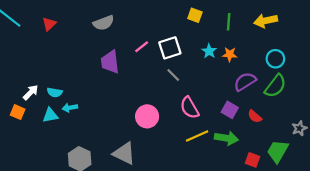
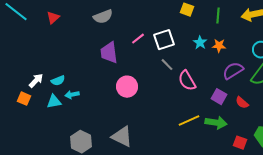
cyan semicircle: (55, 92) -> (58, 81), turned -32
pink semicircle: (189, 108) -> (187, 81), moved
pink circle: (147, 116) -> (127, 87), moved

